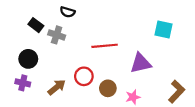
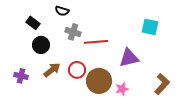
gray cross: (57, 35) -> (73, 32), moved
black circle: (28, 59) -> (41, 45), moved
brown arrow: (57, 87) -> (52, 70), moved
brown circle: (108, 88) -> (99, 81), size x1.6

